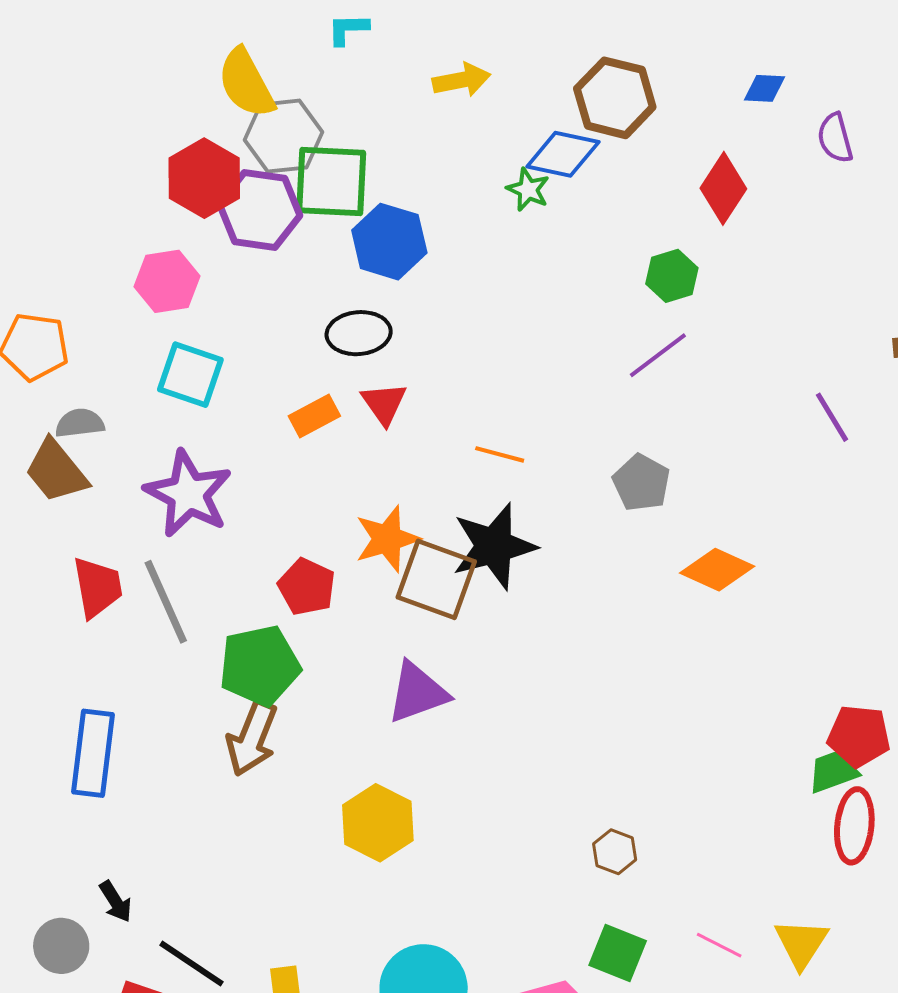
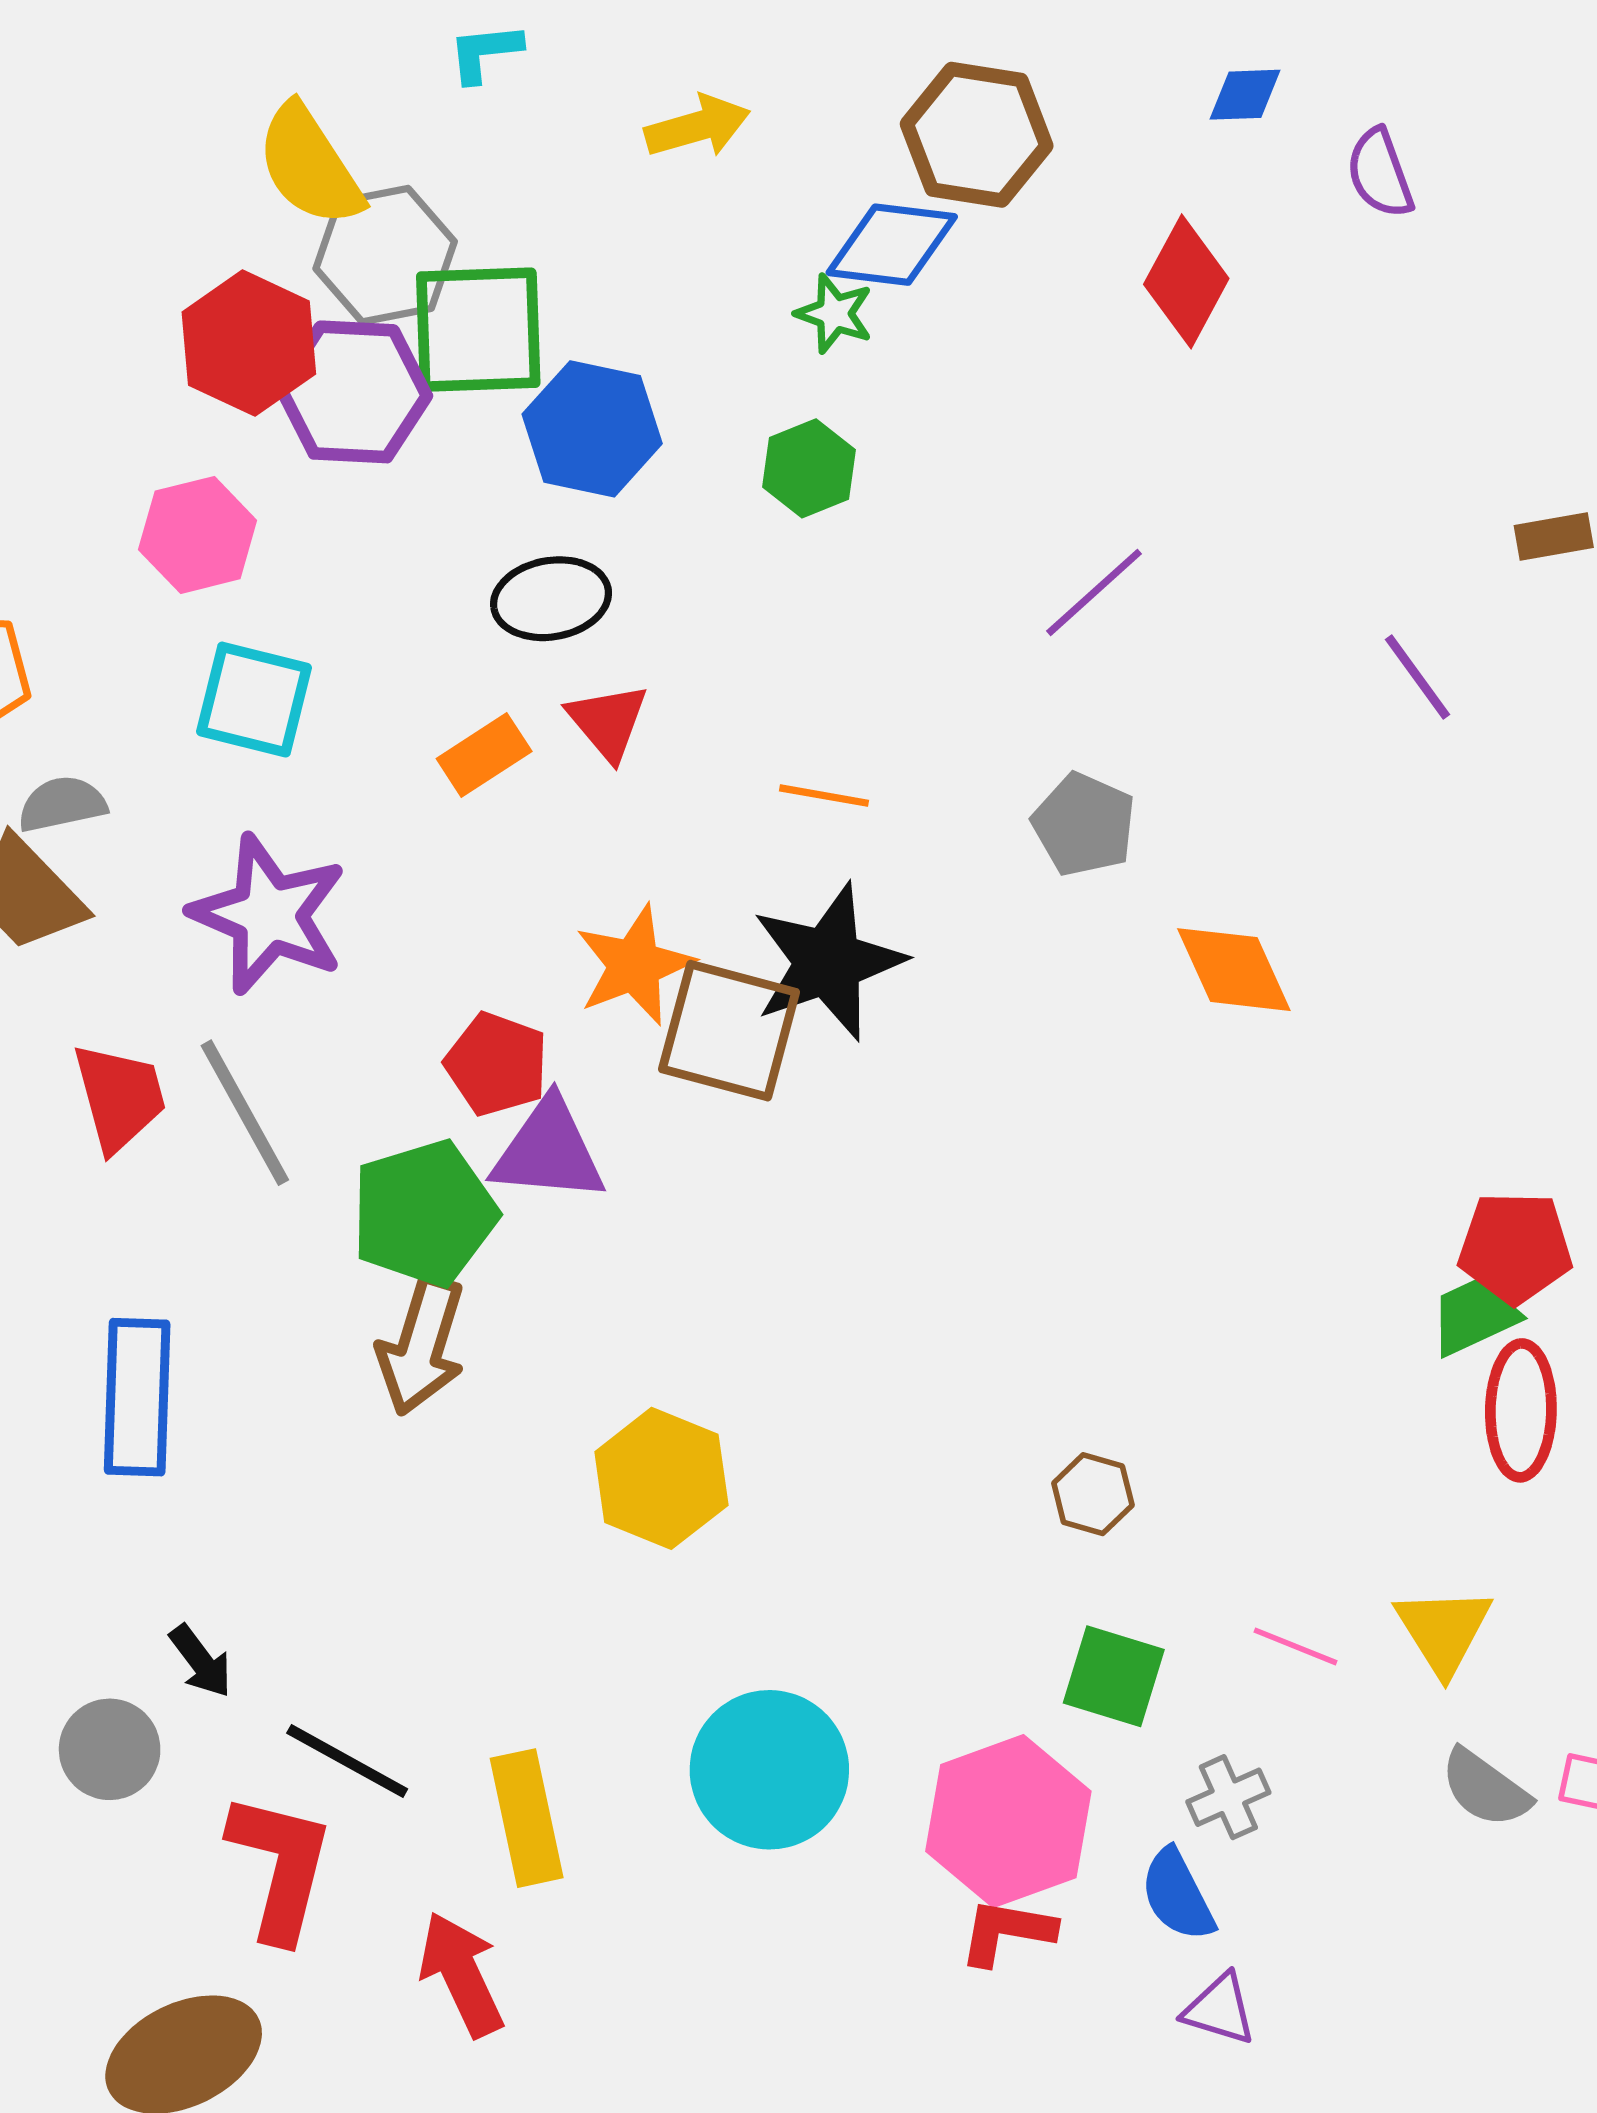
green hexagon: (672, 276) -> (809, 468), moved
orange diamond: (717, 570) -> (1234, 970), turned 46
purple triangle: (417, 693) -> (549, 1151), moved, turned 30

